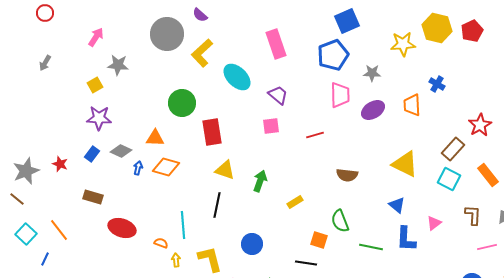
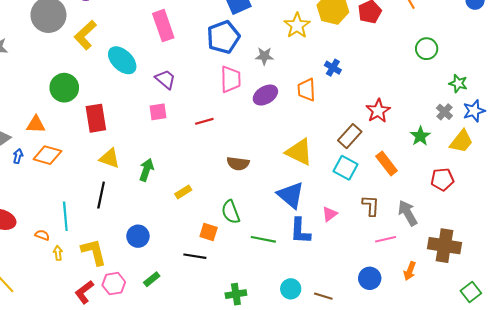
yellow star: (403, 44) -> (297, 26), turned -30
blue triangle: (397, 205) -> (291, 195), size x1.6

